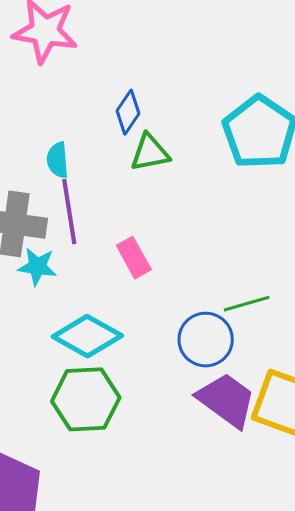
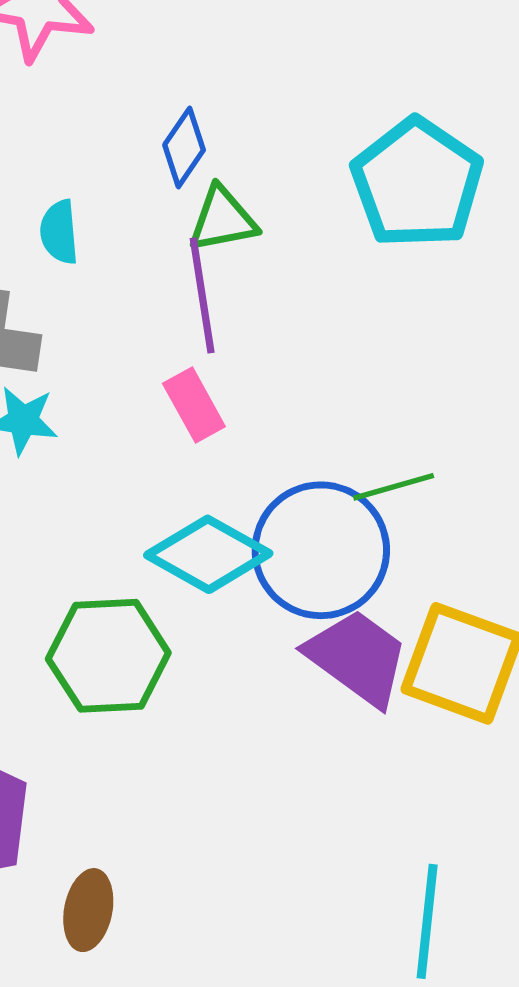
purple line: (69, 212) -> (202, 295), moved
cyan diamond: (87, 336) -> (208, 554), moved
blue circle: (206, 340) -> (321, 550), size x1.4

